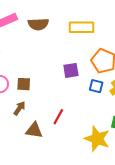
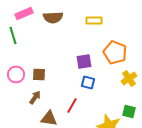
yellow rectangle: (81, 27) -> (94, 20), size x0.7
blue square: (96, 86) -> (88, 82), moved

